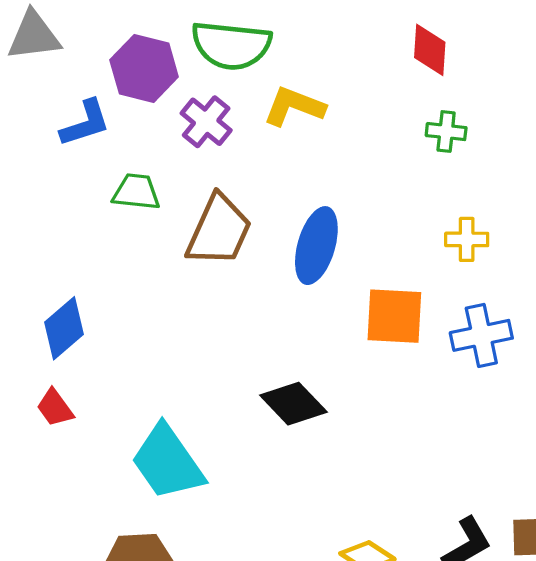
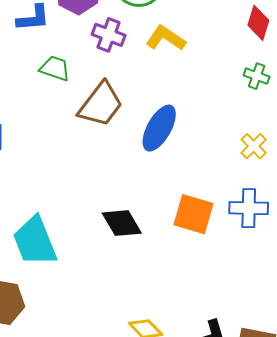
purple cross: (206, 122) -> (109, 35), turned -32
yellow cross: (467, 239) -> (254, 146), turned 32
orange square: (394, 316) -> (194, 214), moved

